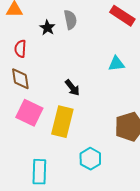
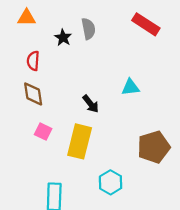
cyan triangle: (116, 64) -> (130, 87), moved
pink square: (29, 113) -> (43, 132), size x0.6

